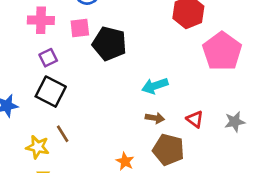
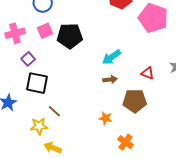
brown arrow: (155, 118) -> (110, 79), moved

